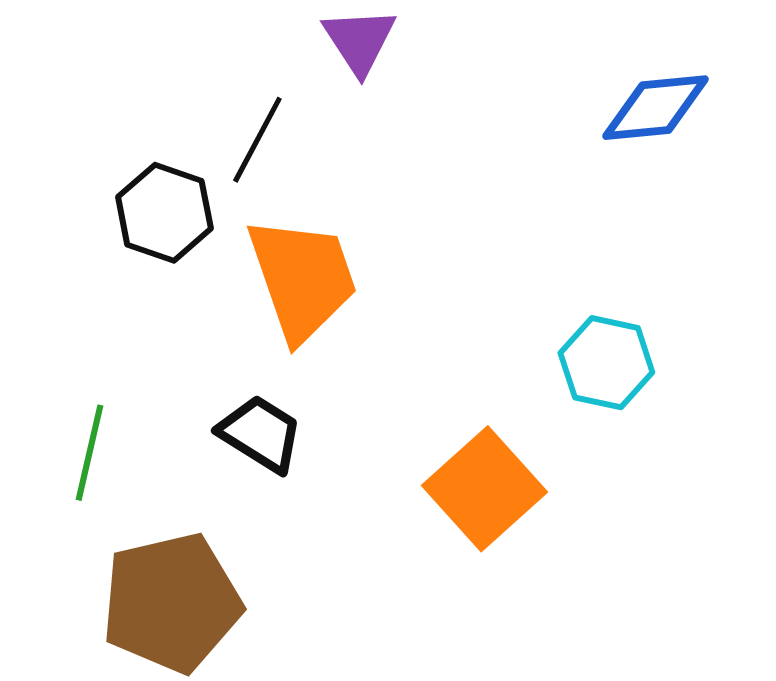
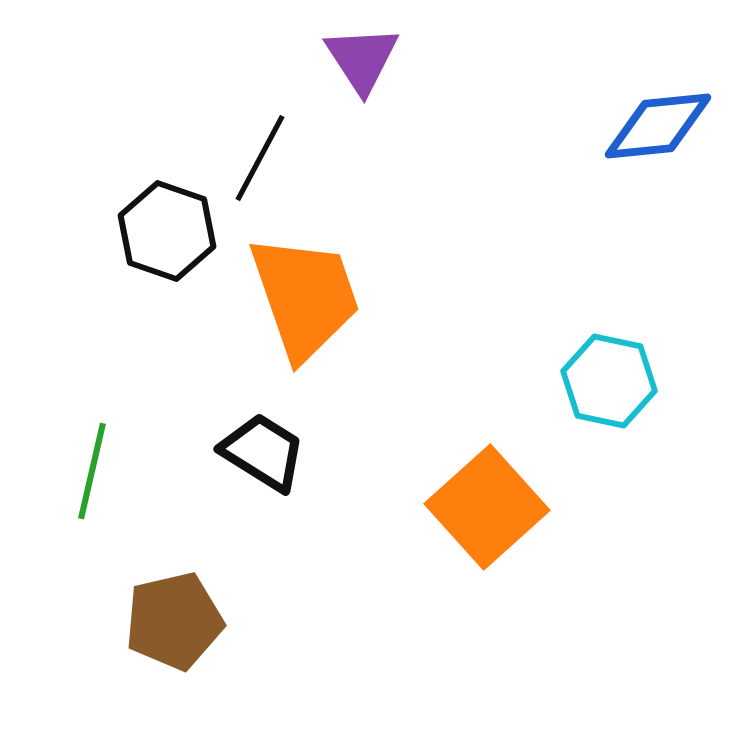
brown pentagon: (171, 603) -> (174, 621), size x0.7

